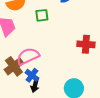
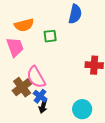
pink semicircle: (28, 56) -> (36, 77), turned -95

